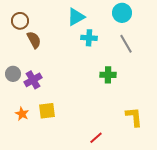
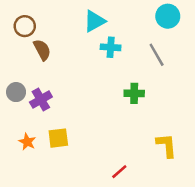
cyan circle: (122, 13) -> (168, 16), moved

